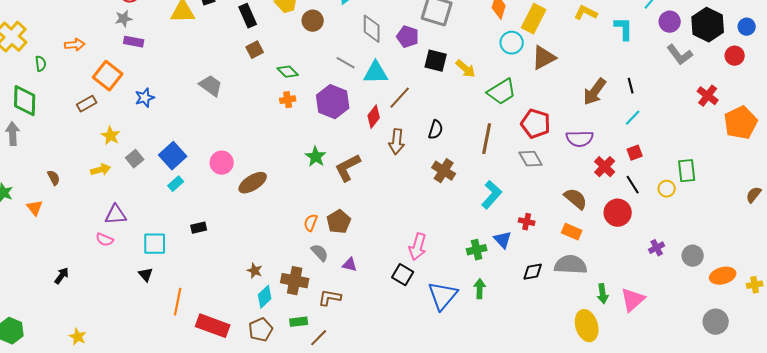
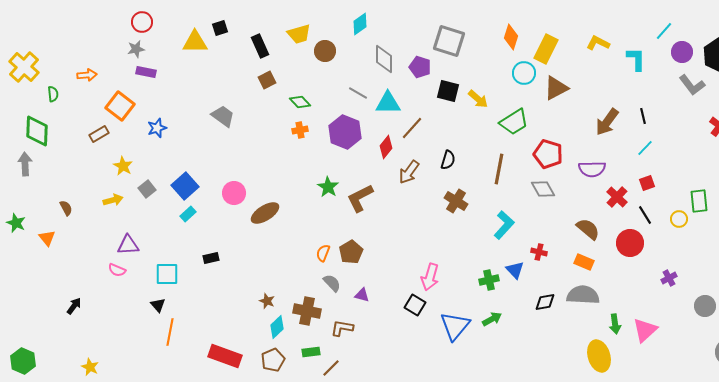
brown arrow: (397, 142) -> (409, 172), turned 30
gray circle: (693, 256) -> (705, 306), moved
green arrow: (480, 289) -> (492, 319), turned 60
orange line: (178, 302) -> (170, 332), moved

